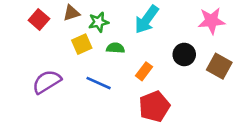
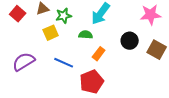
green semicircle: (115, 48) -> (86, 35), moved
red pentagon: (154, 106) -> (92, 82), moved

